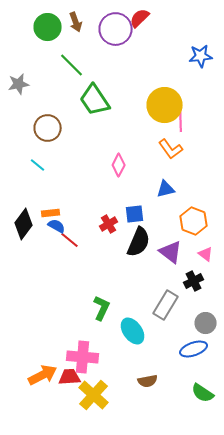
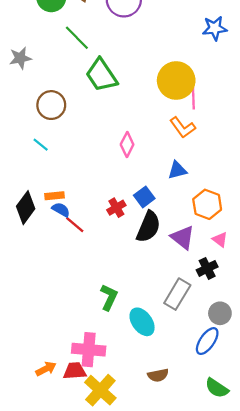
blue square: (135, 214) -> (144, 197), turned -30
blue ellipse: (194, 349) -> (207, 341), turned -36
orange arrow: (43, 375) -> (46, 369), size x0.7

